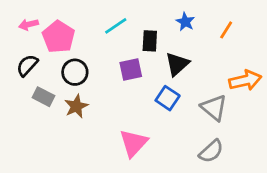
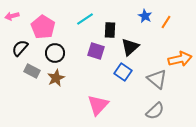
blue star: (185, 22) -> (145, 16), moved
pink arrow: (29, 24) -> (12, 16), moved
purple square: (131, 69) -> (96, 51), turned 30

